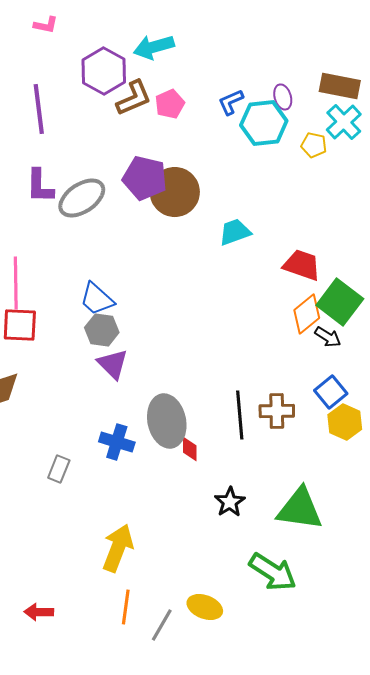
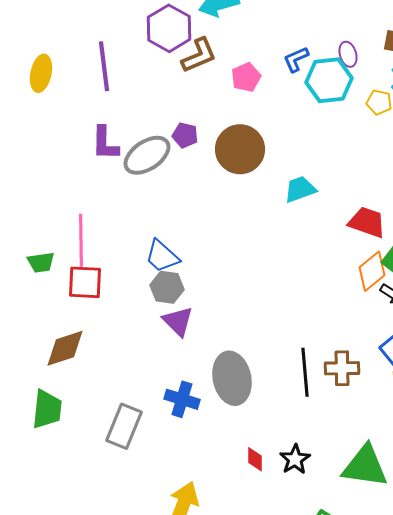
pink pentagon: (170, 104) -> (246, 77), moved
purple pentagon: (145, 178) -> (185, 135), moved, size x0.6
red diamond: (190, 449) -> (255, 459), moved
gray rectangle: (59, 469) -> (124, 426), size x1.6

